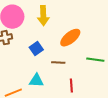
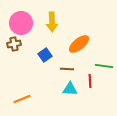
cyan triangle: (36, 81) -> (70, 89), moved
red line: (71, 86) -> (90, 81), moved

